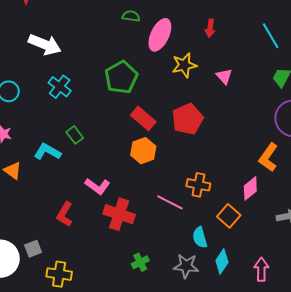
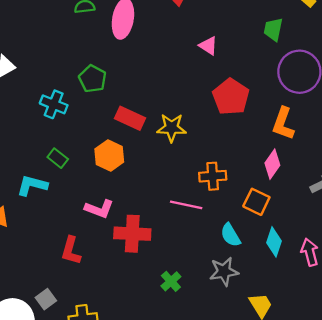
yellow star: (184, 65) -> (172, 128), moved, turned 30
green pentagon: (121, 77) -> (93, 79), size x0.7
cyan cross: (60, 87) -> (54, 104), moved
red pentagon: (188, 119) -> (231, 97), moved
orange hexagon: (143, 151) -> (109, 155), moved
cyan diamond: (222, 261) -> (274, 242), moved

